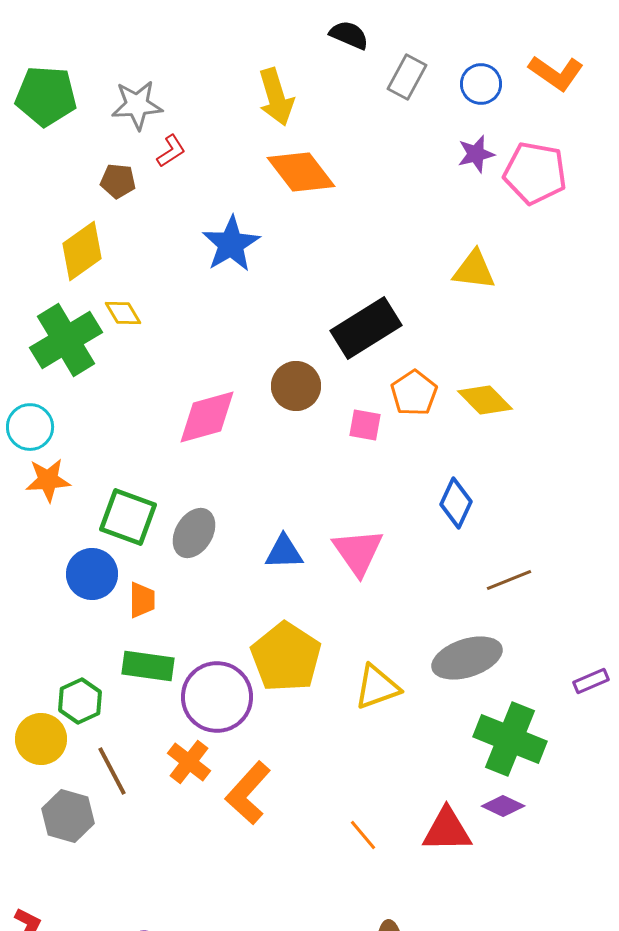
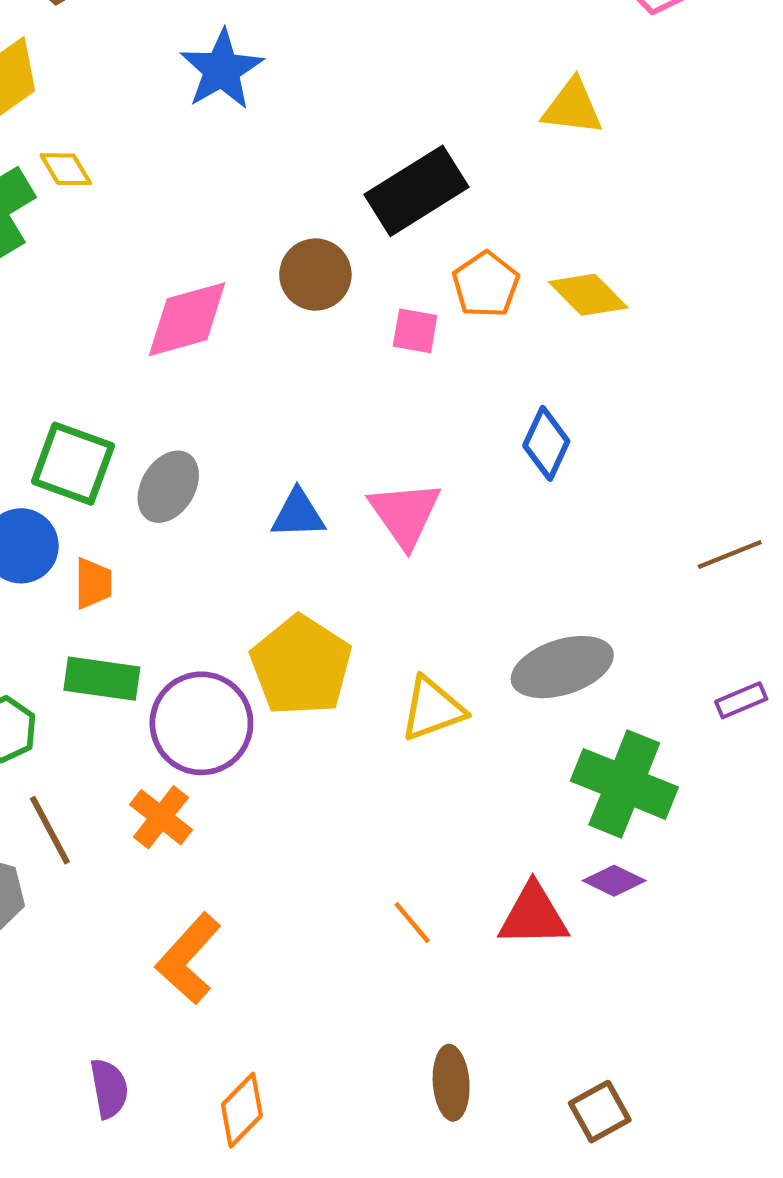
brown line: (509, 580) -> (730, 555), moved
orange L-shape: (248, 793) -> (188, 959), moved

